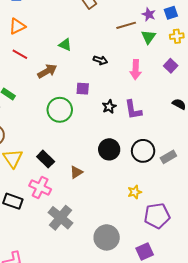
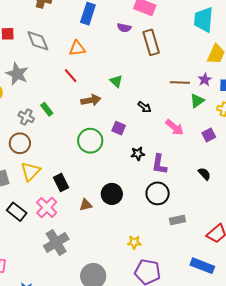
pink arrow: (136, 70) -> (175, 127), turned -72
black circle: (109, 149) -> (112, 194), moved
black circle: (143, 151) -> (158, 193), moved

